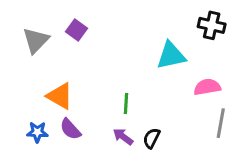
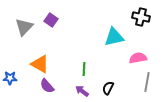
blue star: (37, 132) -> (10, 78), moved
black semicircle: (152, 138) -> (108, 88), moved

